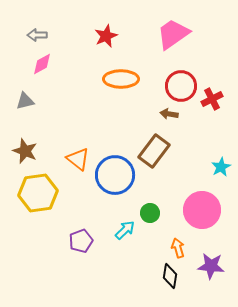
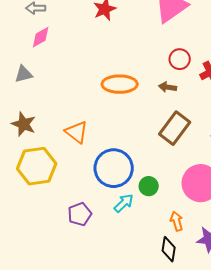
orange ellipse: (121, 79) -> (120, 84), moved
red circle: (181, 86) -> (180, 59), size x0.7
brown rectangle: (154, 151) -> (175, 128), moved
blue circle: (115, 175) -> (114, 168), moved

